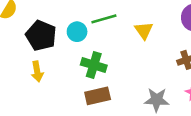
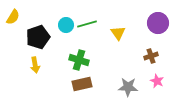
cyan circle: (77, 32) -> (66, 25), moved
black pentagon: (41, 36) -> (38, 37), turned 30

